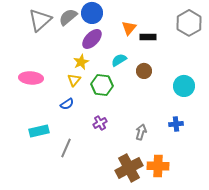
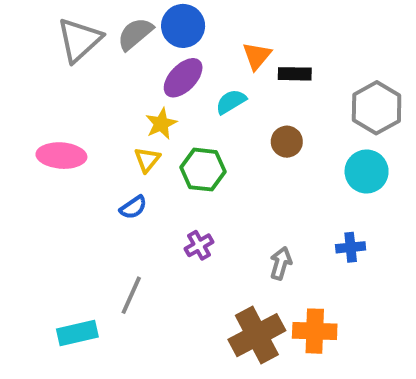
gray hexagon: (189, 23) -> (377, 108), moved
cyan semicircle: (119, 60) -> (231, 102), moved
cyan rectangle: (39, 131) -> (77, 333), moved

